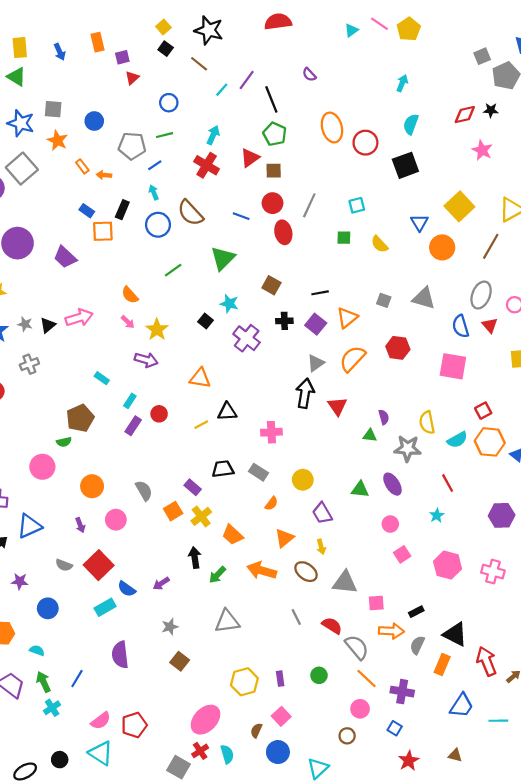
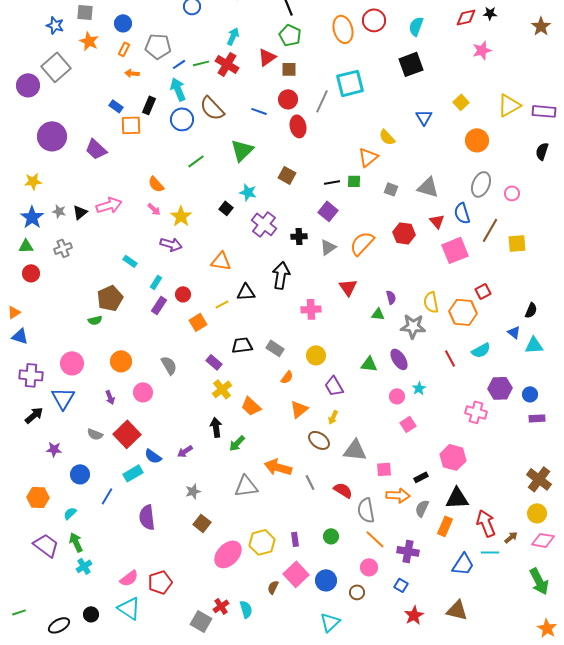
blue star: (21, 123) -> (55, 25), size x0.7
green line: (164, 135) -> (201, 63), moved
red circle: (365, 143) -> (374, 20), moved
pink star: (482, 150) -> (482, 50), turned 30
orange rectangle: (82, 166) -> (124, 49), moved, turned 64
cyan arrow: (154, 192) -> (178, 89), size x1.6
cyan square: (357, 205) -> (350, 83), moved, size x1.8
yellow square: (459, 206) -> (461, 102), size x0.6
green square: (344, 238) -> (354, 181), moved
brown line: (491, 246) -> (490, 230), moved
orange circle: (442, 247) -> (477, 140), moved
orange triangle: (347, 318) -> (368, 157), moved
black cross: (284, 321) -> (299, 236), moved
red triangle: (490, 325) -> (437, 221), moved
pink square: (453, 366) -> (455, 250), turned -32
black arrow: (305, 393) -> (281, 275), moved
pink cross: (271, 432) -> (311, 309), moved
cyan semicircle: (457, 440) -> (481, 350), moved
orange hexagon: (490, 442) -> (463, 312), moved
pink circle: (42, 467) -> (72, 363), moved
orange square: (173, 511) -> (198, 322), moved
cyan star: (437, 515) -> (419, 388), moved
blue triangle: (29, 526) -> (63, 398), turned -35
yellow arrow: (321, 547) -> (333, 417), turned 40
pink hexagon: (448, 565) -> (453, 457), moved
orange arrow: (262, 571) -> (278, 467), moved
pink cross: (493, 572) -> (476, 412), moved
black triangle: (455, 634) -> (457, 498), turned -30
gray semicircle: (357, 647) -> (366, 510), turned -150
cyan semicircle: (37, 650) -> (70, 513), turned -64
blue line: (77, 679) -> (107, 496), moved
pink square: (281, 716) -> (296, 574), size x1.4
pink ellipse: (206, 720) -> (228, 554), moved
cyan line: (498, 721) -> (490, 552), moved
blue circle: (278, 752) -> (326, 580), moved
brown triangle: (455, 755) -> (457, 610), size x1.6

